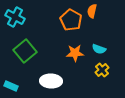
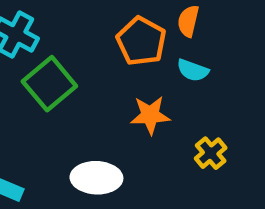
cyan semicircle: (99, 49) -> (193, 70), moved
green square: (25, 51) -> (49, 84), moved

